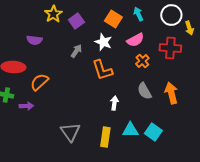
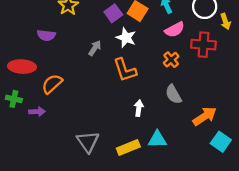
purple square: (76, 21) -> (113, 13), moved
pink semicircle: (135, 40) -> (175, 30), moved
orange arrow: (171, 93) -> (205, 116), moved, turned 70
cyan square: (153, 132) -> (221, 142), moved
yellow rectangle: (105, 137) -> (128, 147), turned 60

